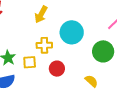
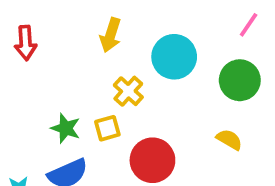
yellow cross: (44, 45) -> (128, 91), turned -35
red circle: (57, 69) -> (152, 160), moved, size x1.5

